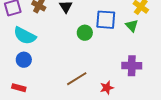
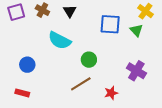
green circle: (85, 33) -> (89, 60), moved
cyan semicircle: (25, 36) -> (60, 40), moved
purple cross: (132, 66) -> (136, 71), turned 30

